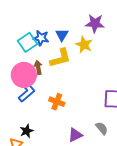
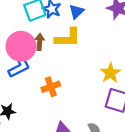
yellow star: (84, 45) -> (110, 73), moved
orange cross: (57, 102) -> (51, 87), turned 35

